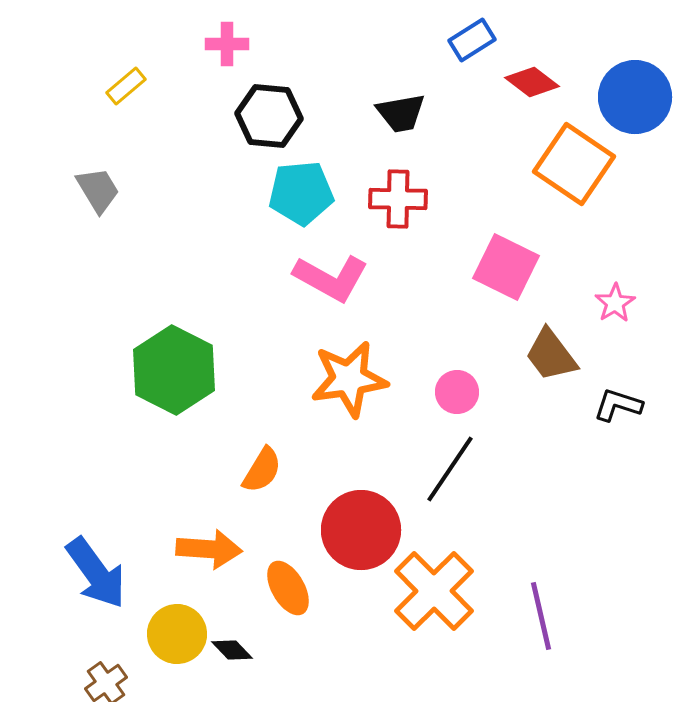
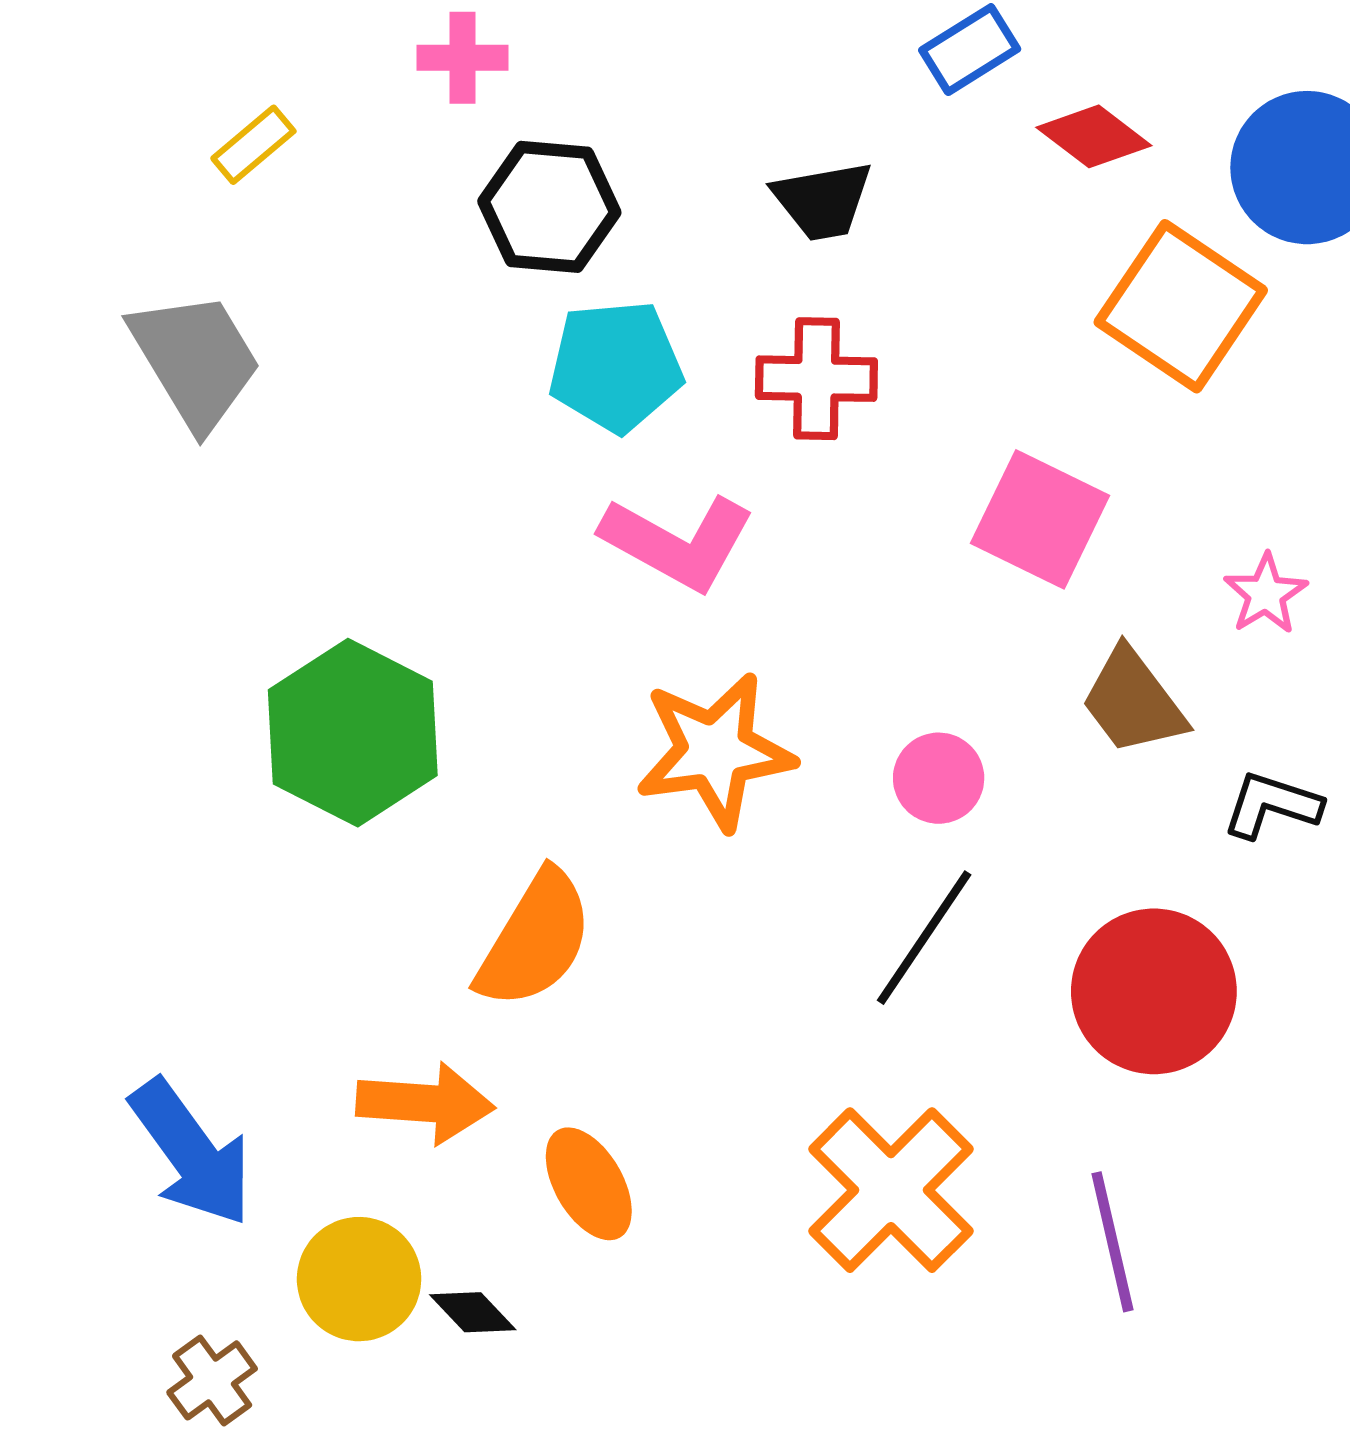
gray trapezoid: (98, 190) -> (195, 360), size x1.5
orange semicircle: (262, 470) -> (535, 940), size x1.5
red circle: (361, 530) -> (1154, 991), moved

